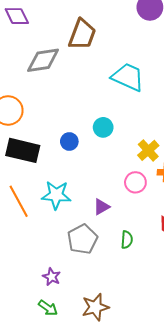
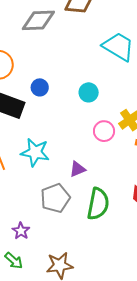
blue circle: (69, 141) -> (40, 87), moved
pink circle: (135, 182) -> (104, 131), moved
green semicircle: (127, 240) -> (98, 204), size x1.8

